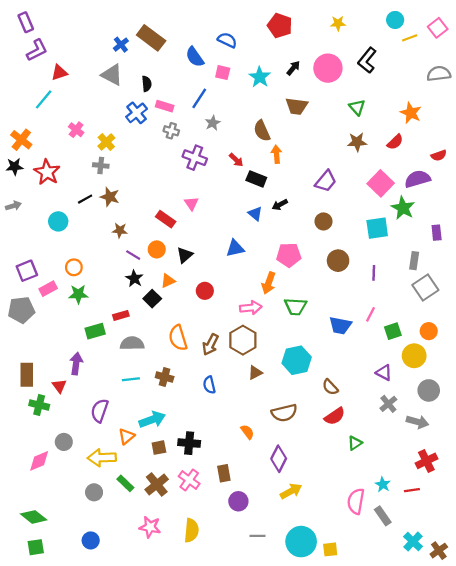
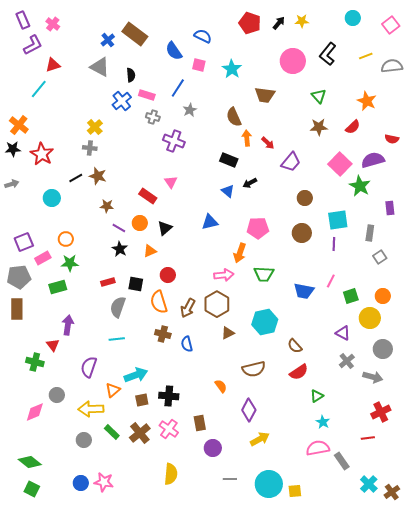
yellow line: (410, 38) -> (366, 56), moved
black arrow: (293, 68) -> (279, 23), moved
pink cross: (76, 130) -> (53, 24), moved
red semicircle: (439, 155) -> (392, 139), turned 32
red arrow: (236, 160) -> (268, 143), moved
brown circle: (323, 221) -> (305, 198), moved
cyan square: (377, 228) -> (338, 220), moved
gray square: (425, 287) -> (380, 257), size x0.6
red circle: (205, 291) -> (168, 275), moved
black square: (152, 299) -> (136, 284), moved, turned -35
green rectangle: (95, 331) -> (58, 287), moved
gray semicircle: (132, 343) -> (118, 307), turned -70
brown rectangle: (27, 375) -> (17, 309), moved
brown cross: (165, 377) -> (163, 334), moved
cyan star: (383, 484) -> (323, 422), moved
pink semicircle: (356, 501) -> (318, 448), turned 70
pink star: (150, 527) -> (104, 482), moved
green square: (36, 547) -> (32, 489), turned 35

